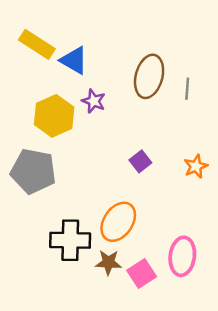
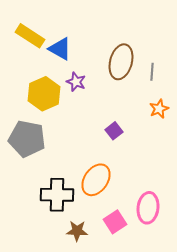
orange star: (196, 166) -> (159, 109), moved
brown star: (108, 262) -> (77, 231), moved

